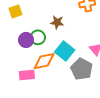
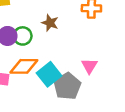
cyan square: (65, 51) -> (49, 74), moved

